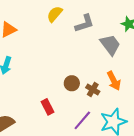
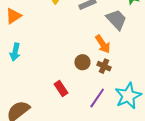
orange arrow: (114, 81) -> (103, 44), moved

